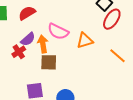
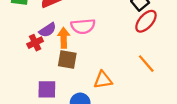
pink semicircle: (58, 31) -> (83, 26), turned -40
orange triangle: (85, 41) -> (103, 80), moved

